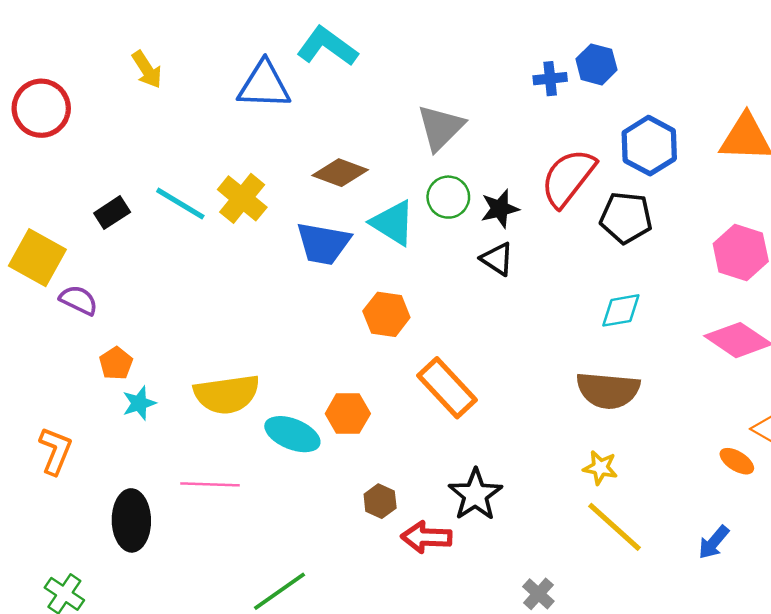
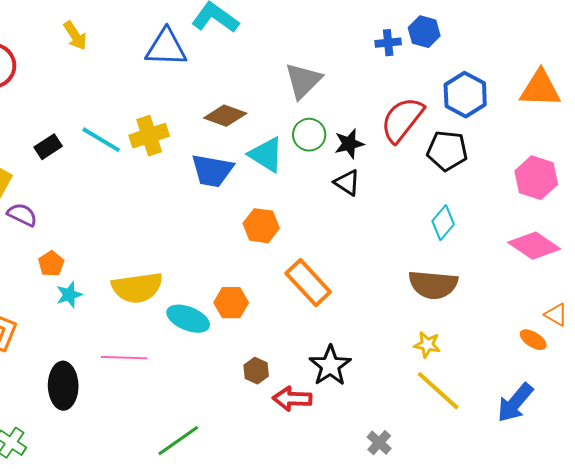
yellow cross: (242, 198) -> (149, 136), turned 33
cyan diamond: (621, 310) -> (443, 223), turned -40
blue arrow: (714, 542) -> (515, 403), size x1.5

